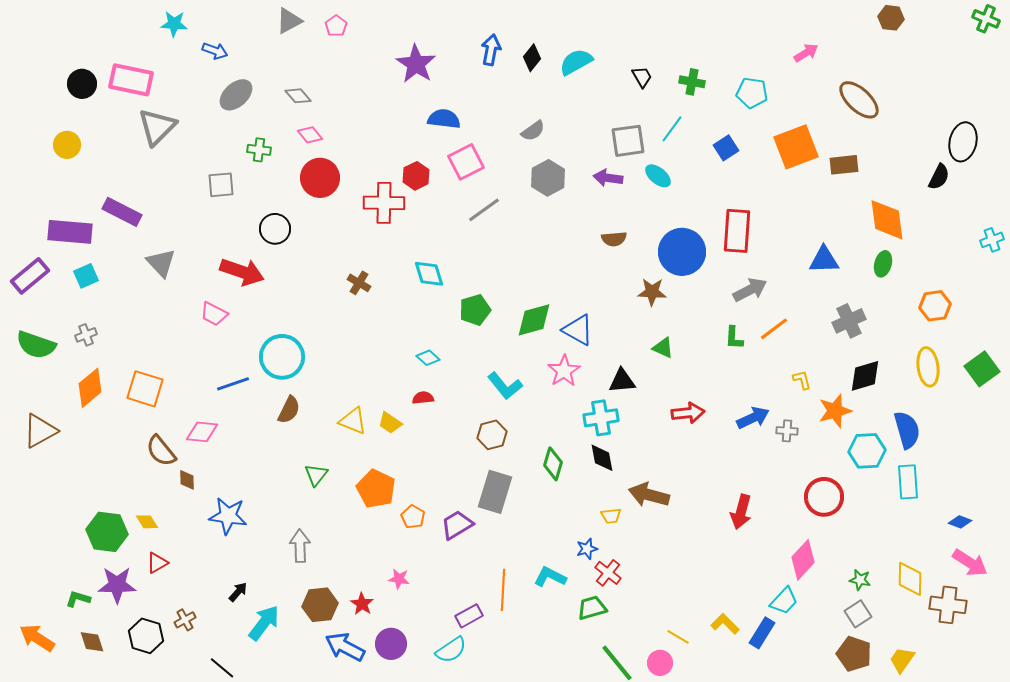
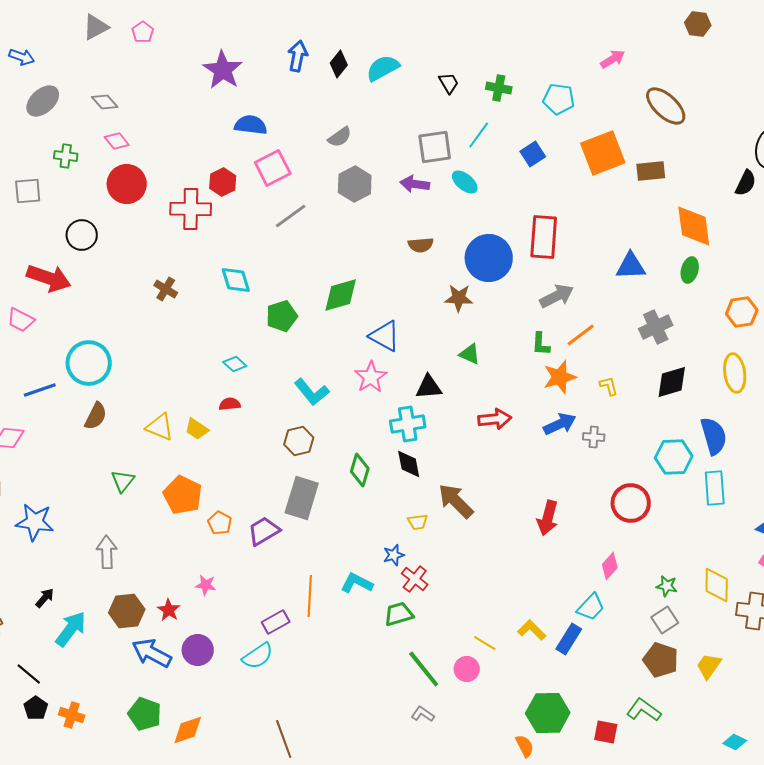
green diamond: (534, 320) -> (341, 295), moved
orange star: (835, 411) -> (560, 377), moved
brown arrow: (649, 495) -> (456, 501), turned 30
pink diamond: (803, 560) -> (610, 566), size x0.7

